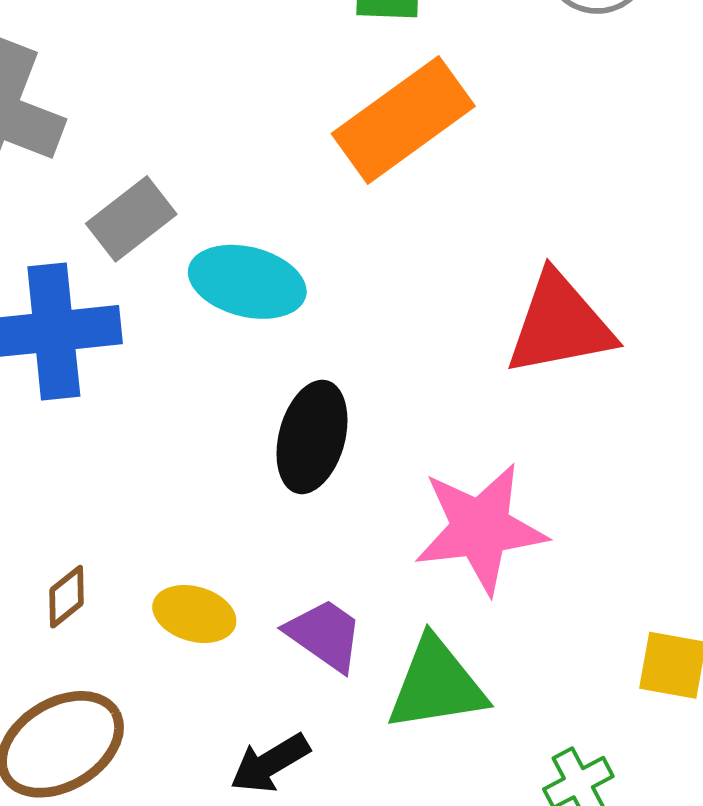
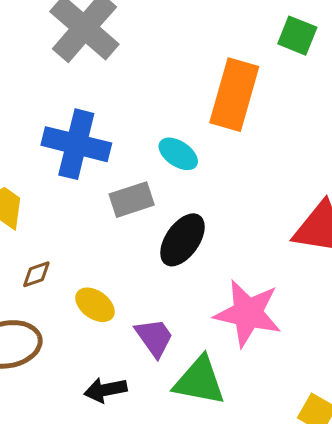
orange rectangle: (403, 120) -> (234, 95), moved, turned -58
gray rectangle: (131, 219) -> (132, 200), moved
cyan ellipse: (247, 282) -> (178, 154), size x0.7

